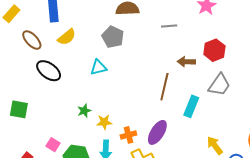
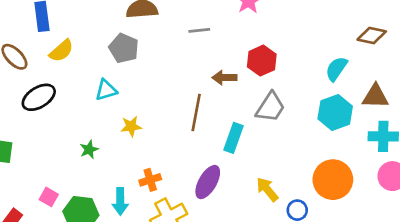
black ellipse: (49, 71) -> (39, 97), turned -65
yellow star: (104, 122) -> (131, 126), moved
purple ellipse: (157, 132) -> (208, 182), moved

